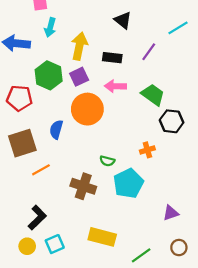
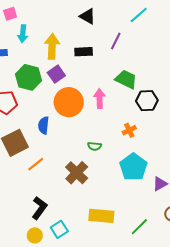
pink arrow: (115, 86) -> (100, 99), moved, turned 96
cyan pentagon: (128, 183) -> (133, 167), moved
brown cross: (83, 186) -> (77, 173), turned 35

